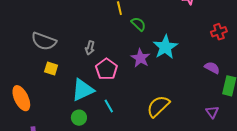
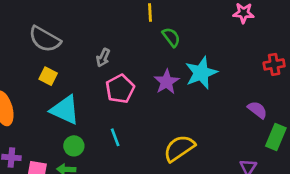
cyan triangle: (83, 90) -> (65, 110), moved, turned 40

